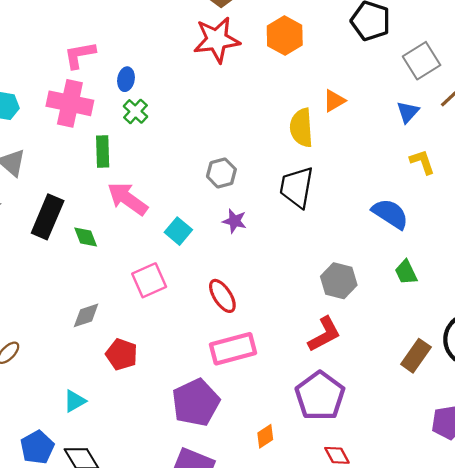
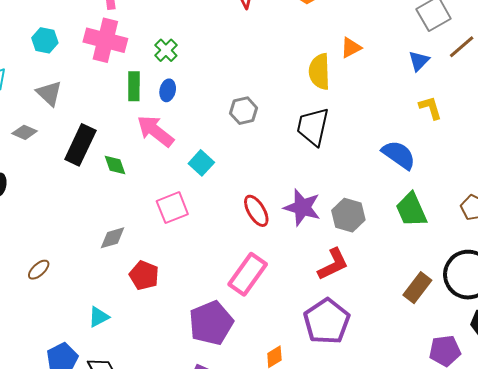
blue ellipse: (126, 79) -> (168, 90), moved
purple star: (235, 221) -> (302, 207), moved, size x1.6
green trapezoid: (406, 272) -> (411, 210), size x1.5
red ellipse: (222, 296) -> (256, 211), moved
pink rectangle: (233, 349) -> (248, 274), turned -42

